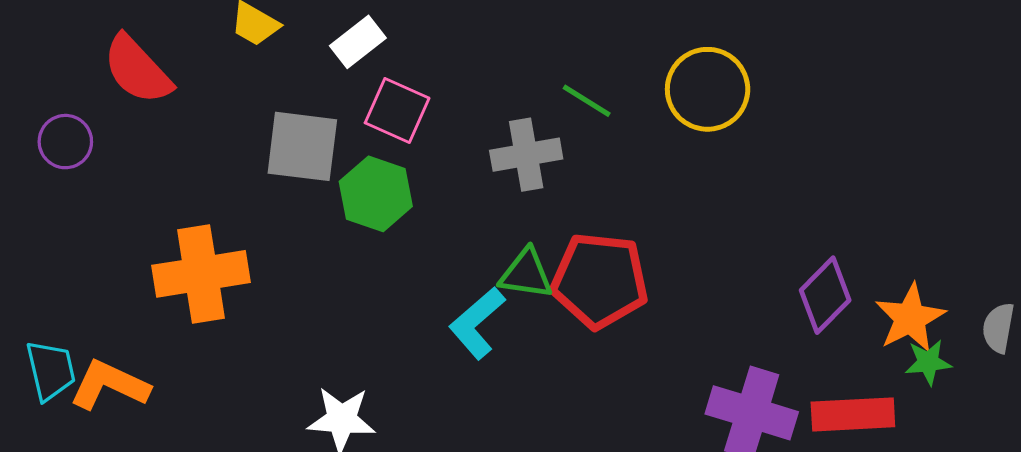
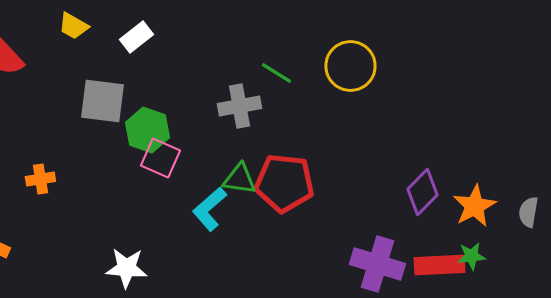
pink square: (397, 111) -> (160, 158), moved
orange cross: (201, 274) -> (40, 179), size x0.5
green star: (928, 362) -> (471, 256), moved

